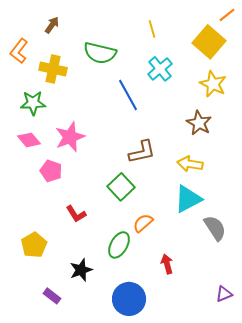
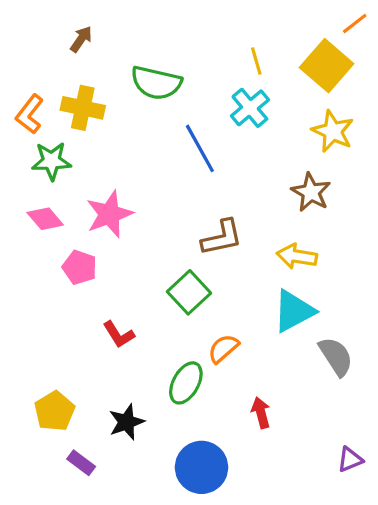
yellow line: (152, 29) -> (256, 61), moved
orange L-shape: (19, 51) -> (30, 114), moved
yellow pentagon: (34, 245) -> (55, 411), moved

